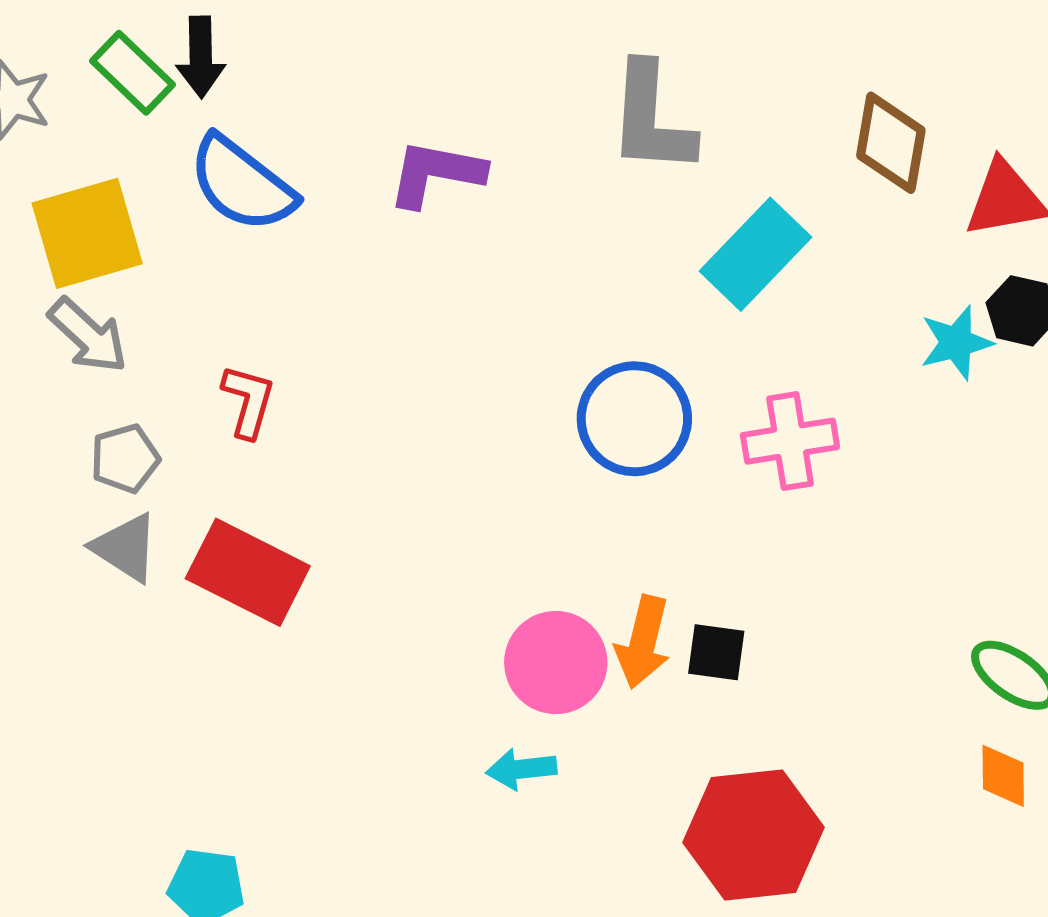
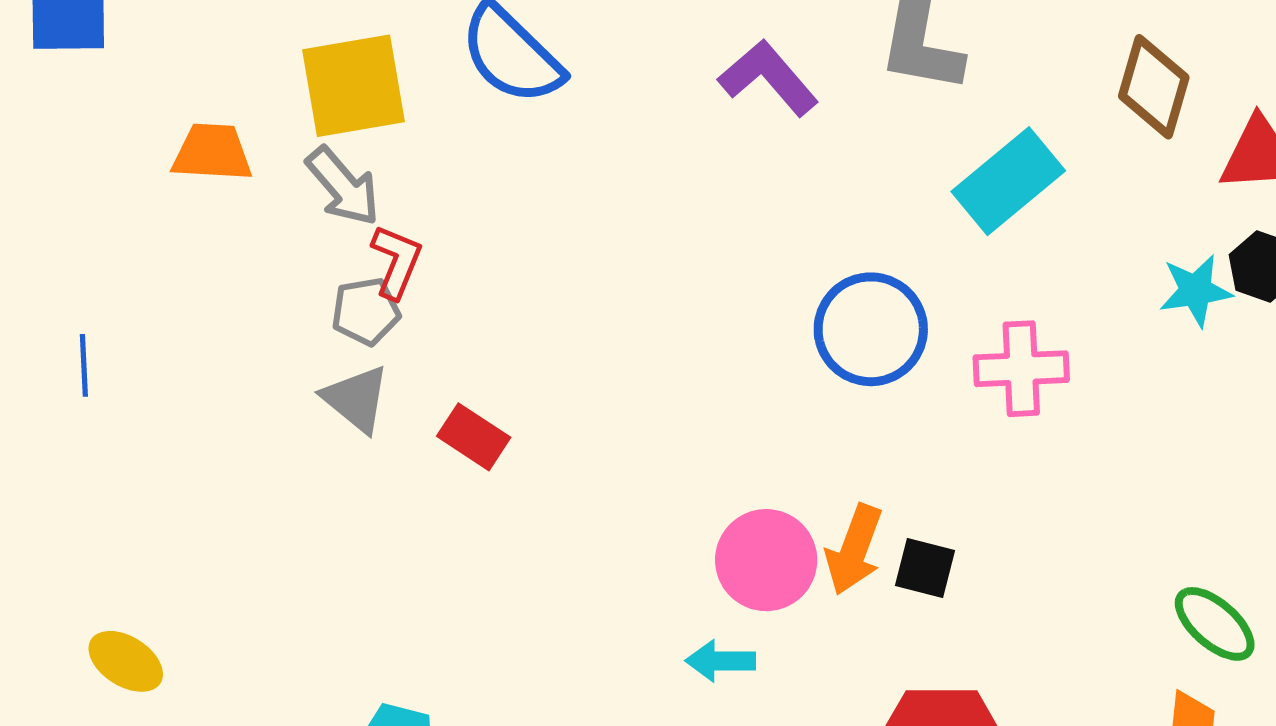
purple L-shape: (436, 173) -> (768, 78), moved, turned 32
red L-shape: (248, 401) -> (397, 262), moved
red rectangle: (248, 572) -> (474, 437), size x0.6

